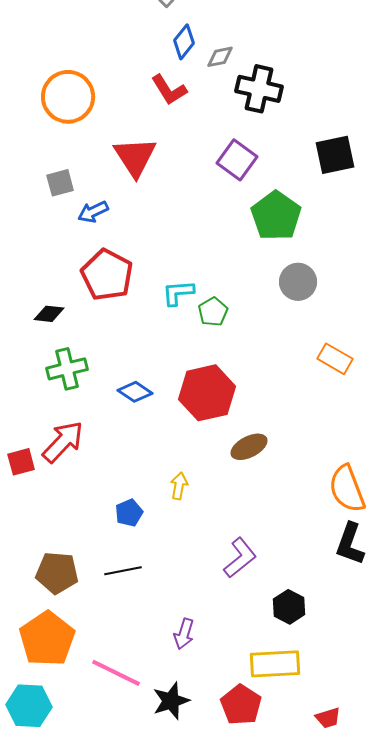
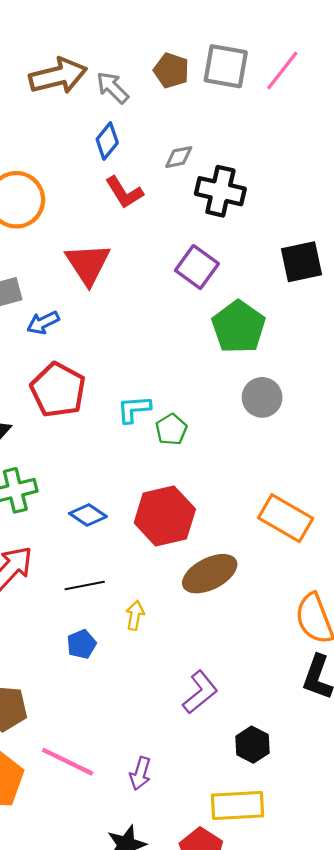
blue diamond: (184, 42) -> (107, 141), moved
orange rectangle: (335, 359) -> (286, 518), moved, size x1.4
brown ellipse: (249, 447) -> (210, 574), size x1.4
black line: (123, 571) -> (85, 585), moved
pink line: (116, 673) -> (68, 762), moved

